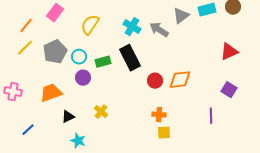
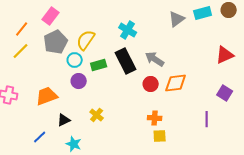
yellow semicircle: (90, 25) -> (86, 40), moved
gray arrow: (159, 30) -> (155, 59), moved
gray pentagon: (55, 52) -> (56, 42), moved
blue line: (28, 130) -> (40, 137), moved

